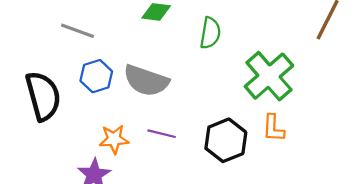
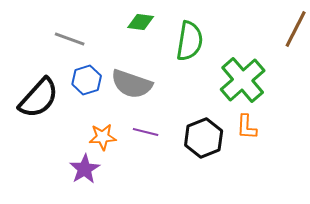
green semicircle: (210, 33) -> (190, 41), size x1.4
black semicircle: (43, 96) -> (39, 98), turned 57

